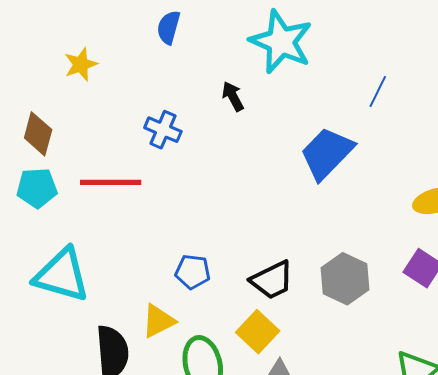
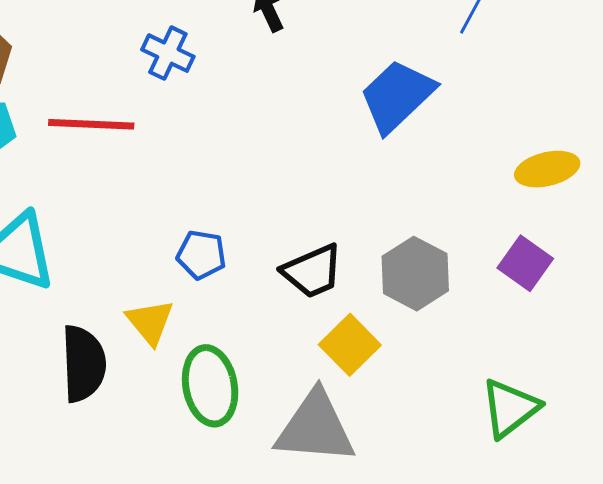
yellow triangle: (158, 321) -> (150, 322), turned -45
yellow square: (258, 332) -> (350, 345), moved

